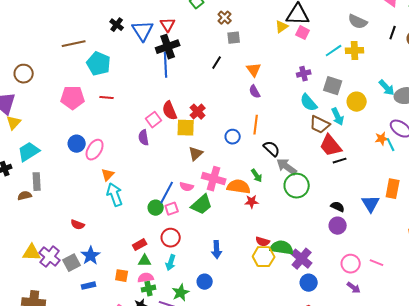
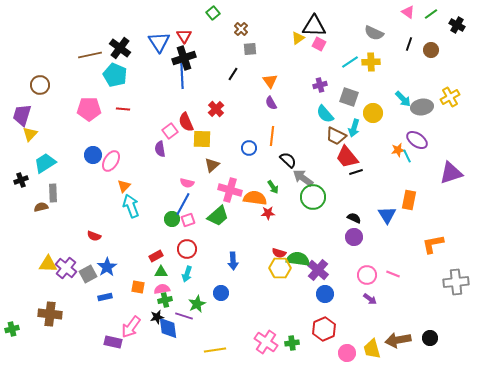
black cross: (117, 25) -> (120, 48), moved, size x1.5
red cross: (198, 112) -> (216, 109), moved
cyan arrow: (338, 117) -> (354, 128), turned 42
pink semicircle: (187, 187) -> (187, 183), moved

